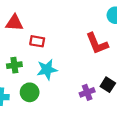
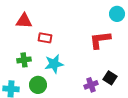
red L-shape: (97, 43) -> (100, 40), turned 105

